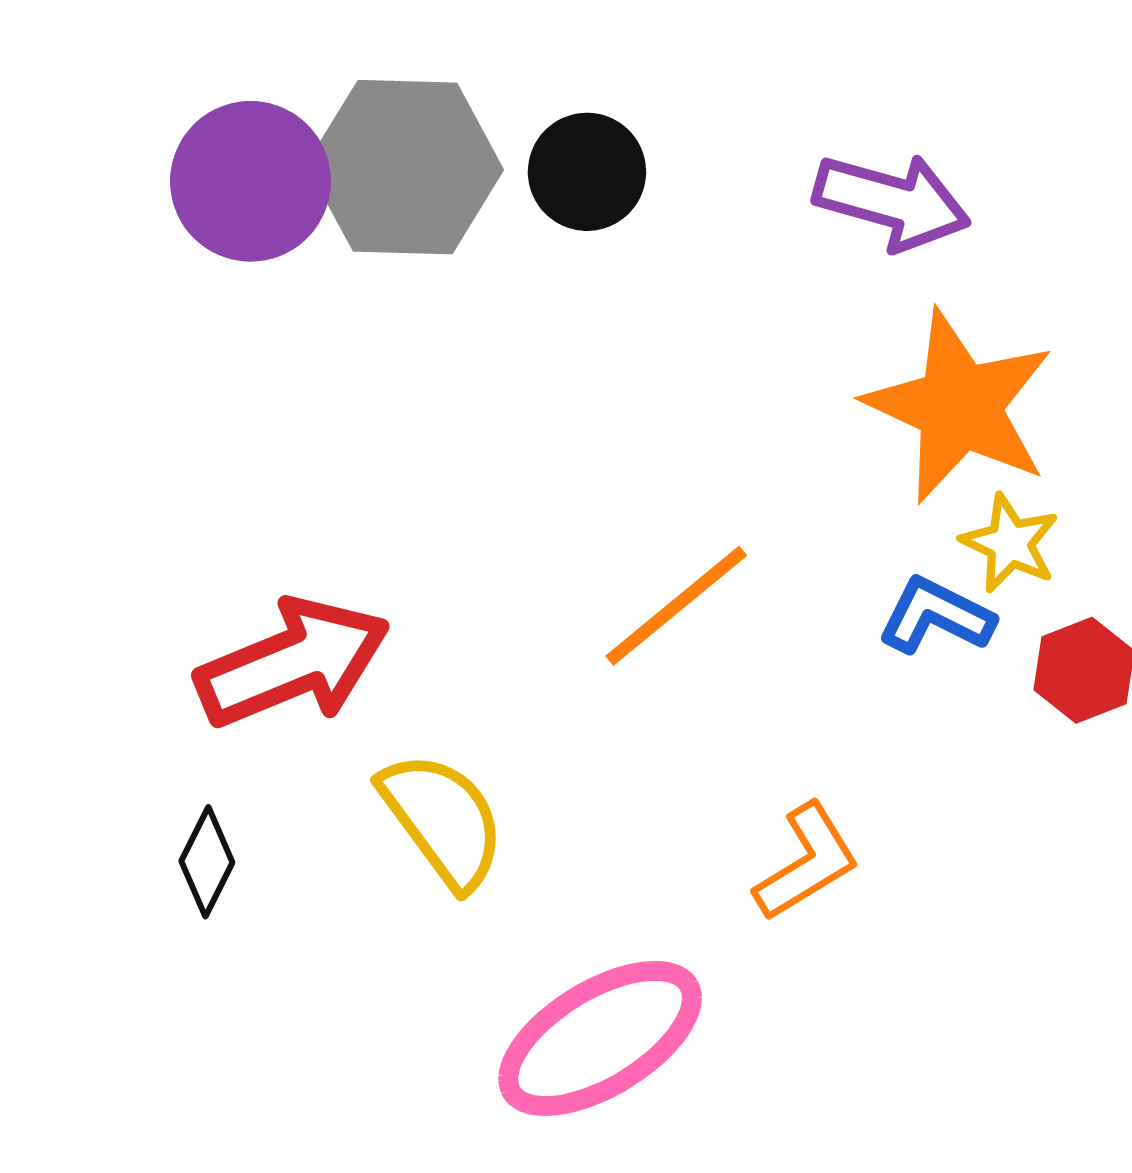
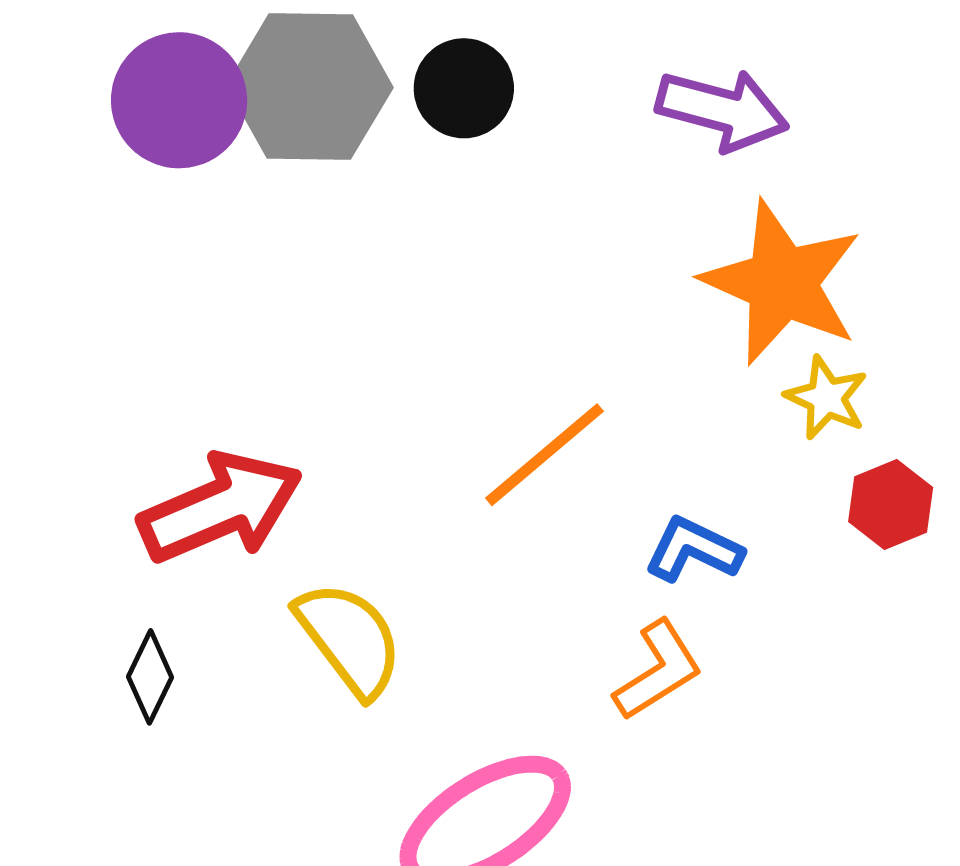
blue L-shape: (936, 616) -> (694, 550), moved

